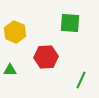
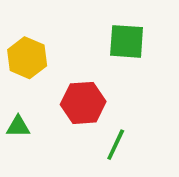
green line: (81, 80) -> (116, 145), moved

